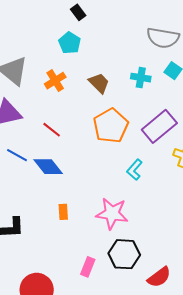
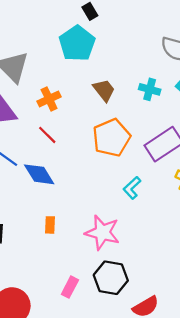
cyan pentagon: (70, 43) -> (77, 44), size x1.5
orange cross: (55, 81) -> (49, 99), moved

